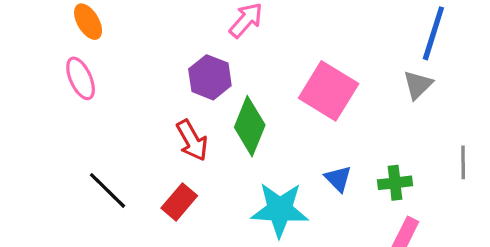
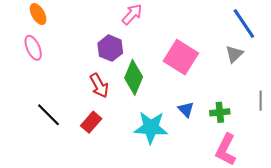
blue line: (433, 33) -> (244, 24), turned -52

